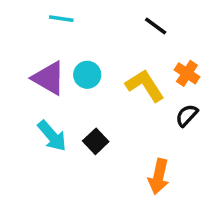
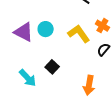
cyan arrow: (52, 136) -> (28, 78), moved

